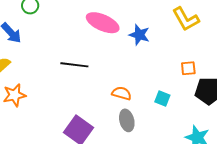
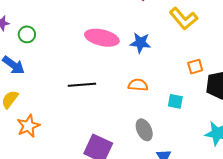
orange semicircle: (122, 93) -> (138, 85), moved

